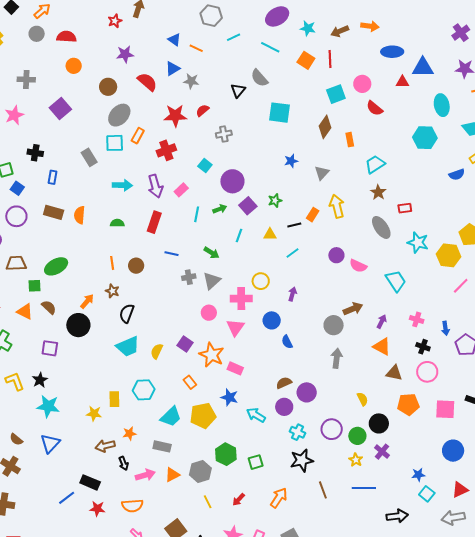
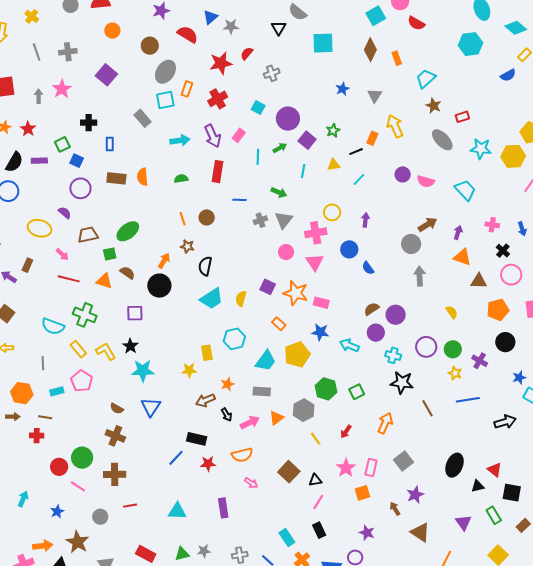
black cross: (423, 347) -> (503, 251), turned 32
black circle: (379, 423) -> (505, 342), moved
black star: (302, 460) -> (402, 383), turned 30

